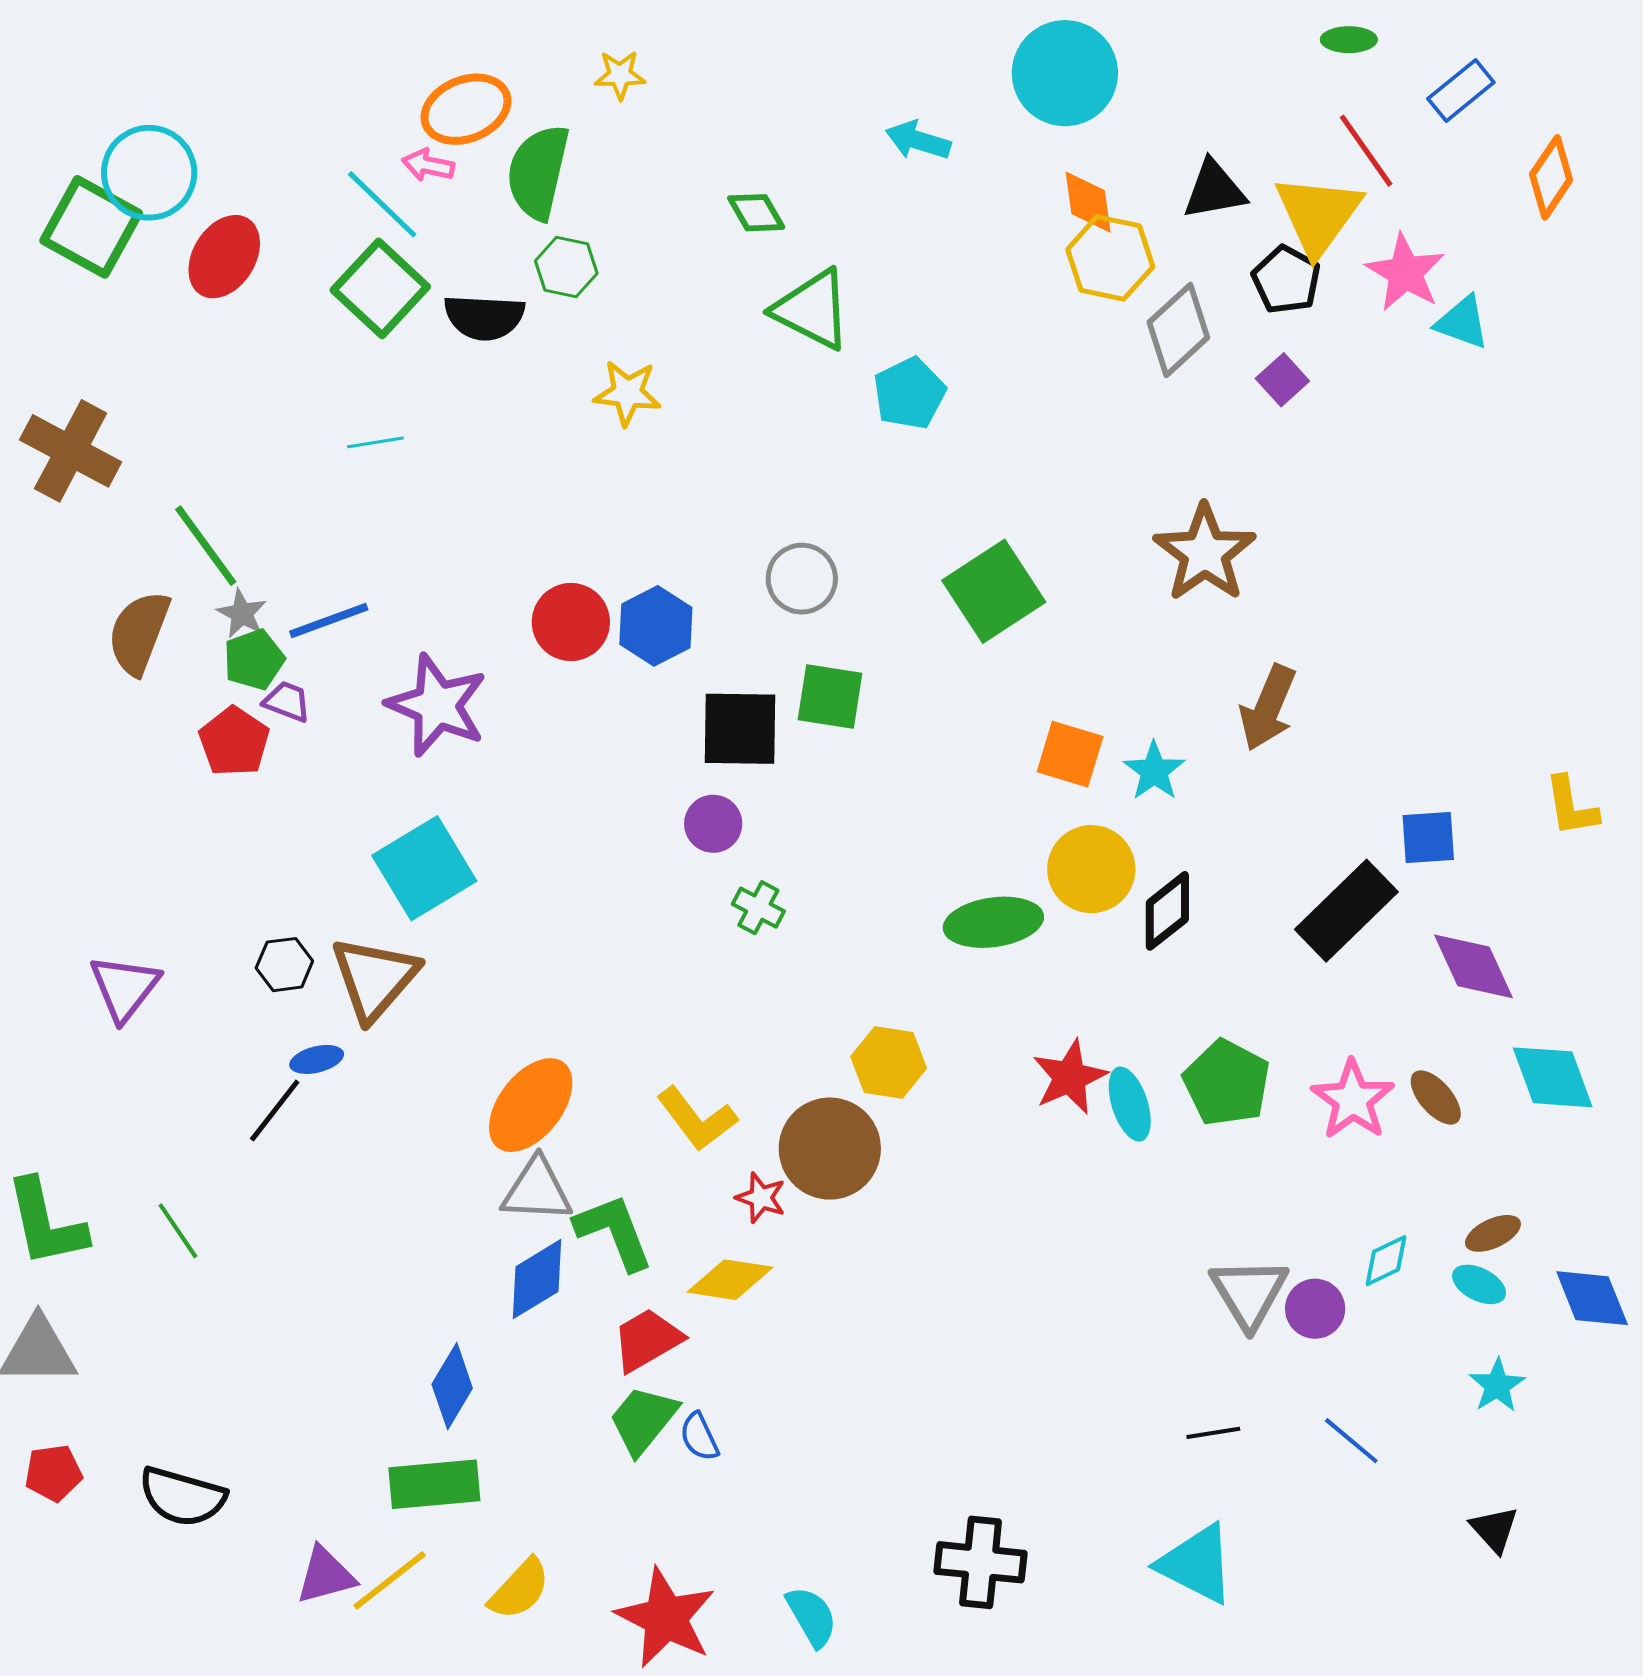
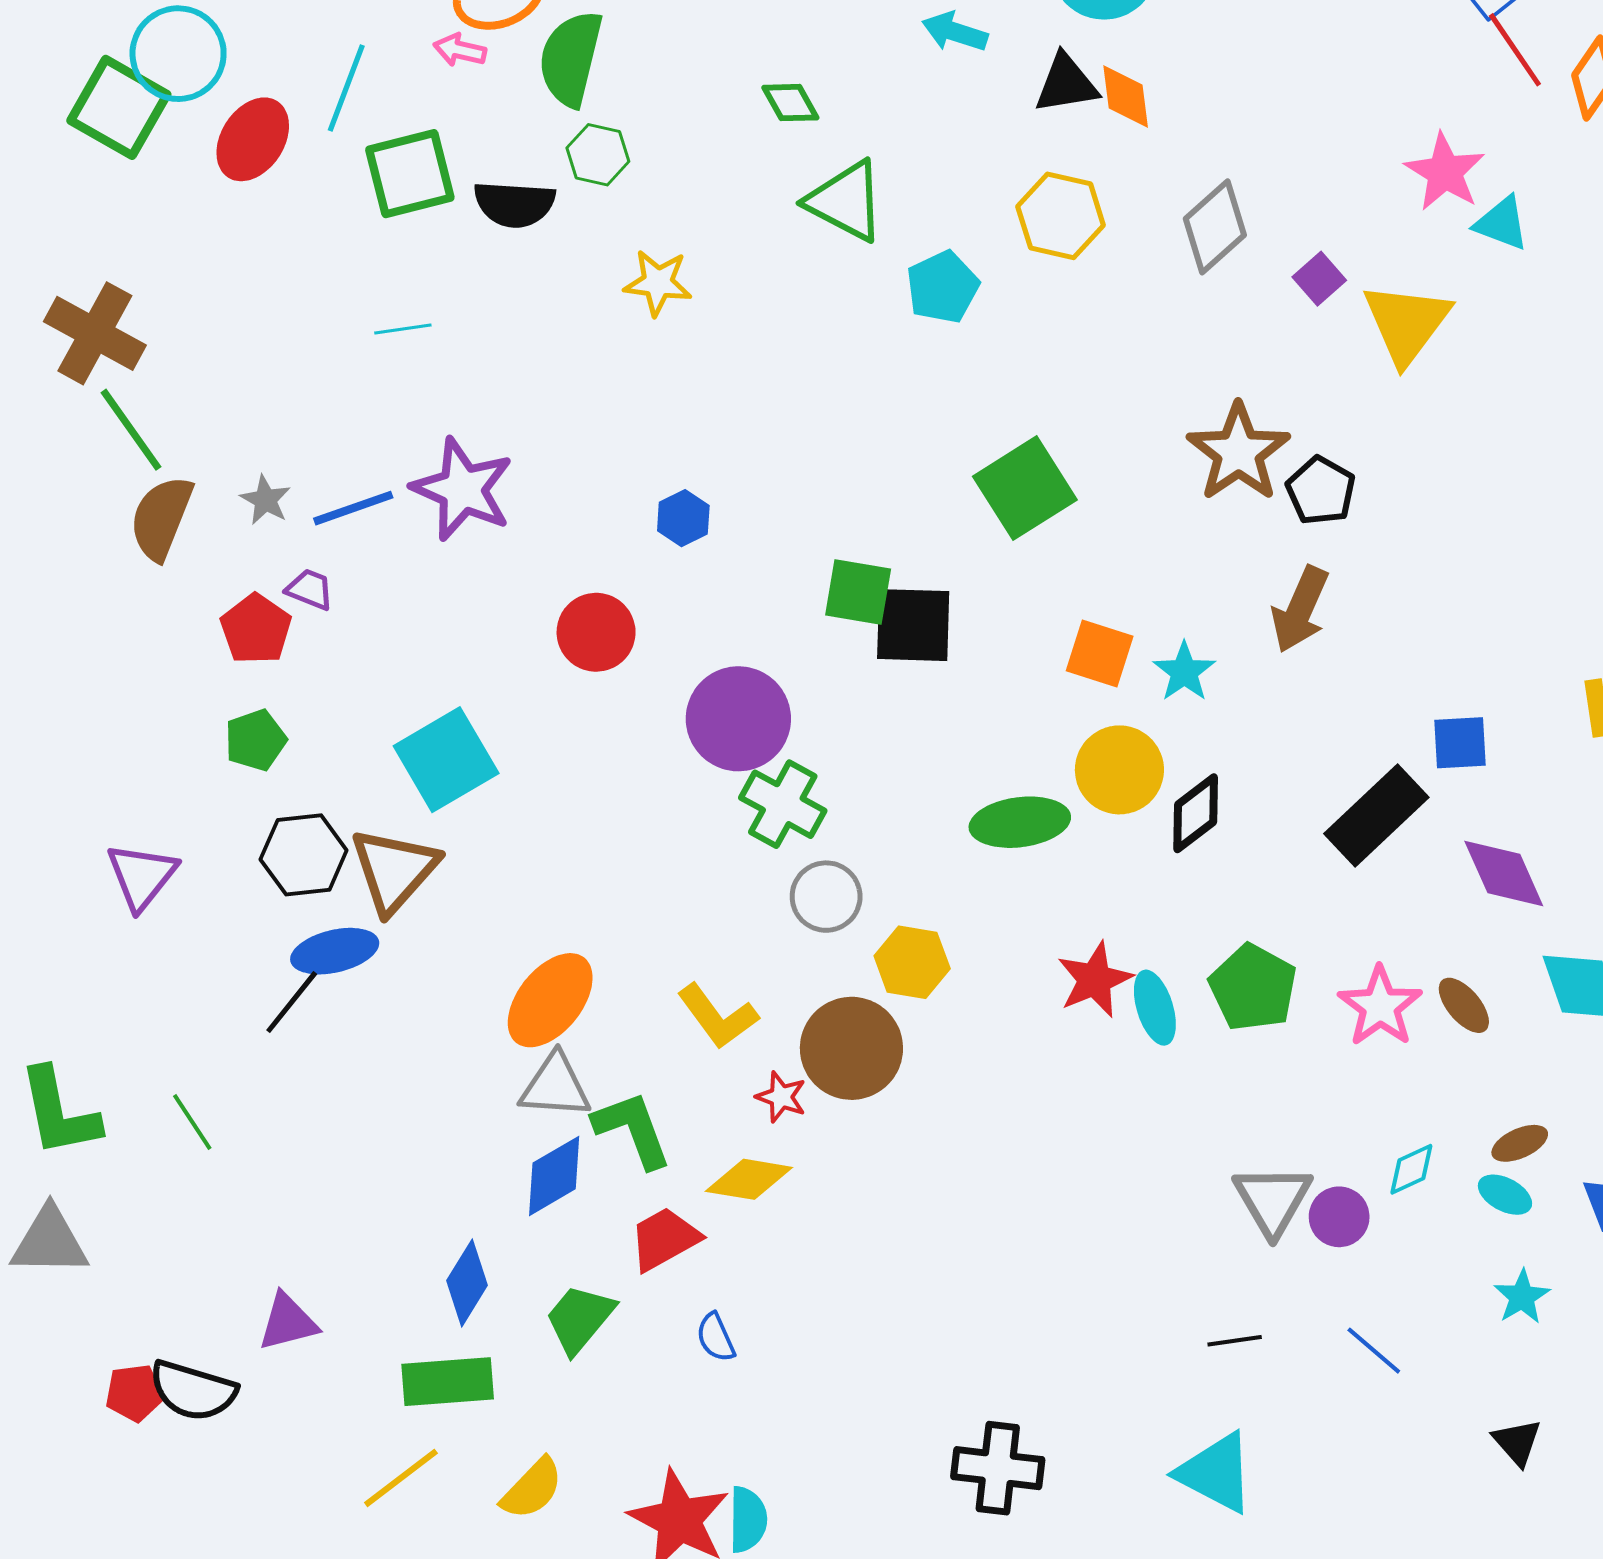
red line: (1366, 151) -> (1515, 50), moved
black triangle: (1214, 190) -> (1066, 84), moved
cyan line: (382, 204) -> (346, 88), moved, turned 66
yellow triangle: (1318, 215) -> (1407, 323), moved
yellow hexagon: (1110, 258) -> (1061, 216), moved
black pentagon: (1286, 280) -> (1321, 491), moved
green square: (380, 288) -> (410, 174), turned 32
green line: (206, 546) -> (131, 430), moved
gray circle: (802, 579) -> (826, 897), moved
red circle: (571, 622) -> (596, 632), moved
blue hexagon: (656, 626) -> (683, 518), size x0.7
green pentagon: (254, 660) -> (255, 740), moved
purple star: (437, 705) -> (463, 489), moved
black square: (740, 729) -> (913, 625), moved
purple circle: (713, 824) -> (738, 719), size x1.8
green cross: (758, 908) -> (783, 804), size x1.6
black hexagon: (284, 965) -> (304, 855), size x1.5
blue ellipse: (317, 1059) -> (335, 951), size x1.6
green trapezoid: (643, 1420) -> (580, 1319), moved
red pentagon: (53, 1473) -> (134, 1393), moved
purple triangle: (326, 1575) -> (288, 1322), moved
cyan semicircle: (812, 1617) -> (748, 1520), moved, turned 30

